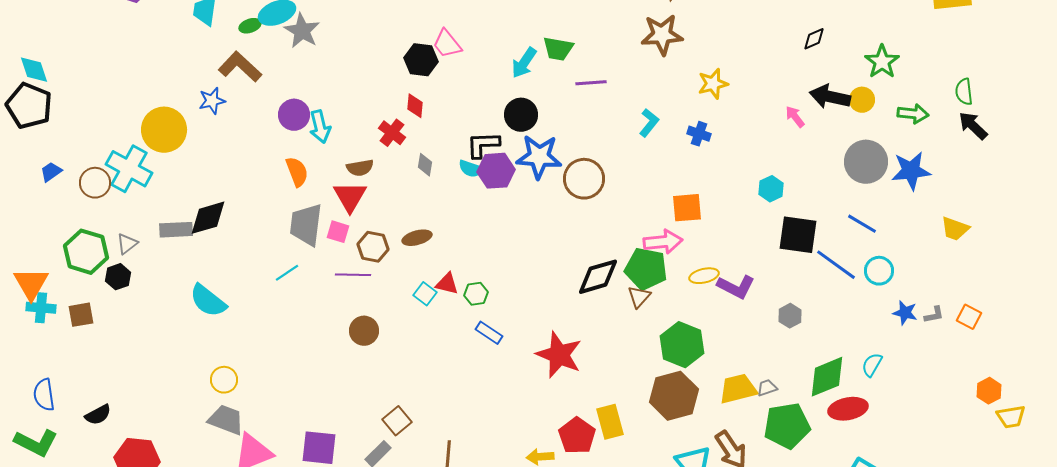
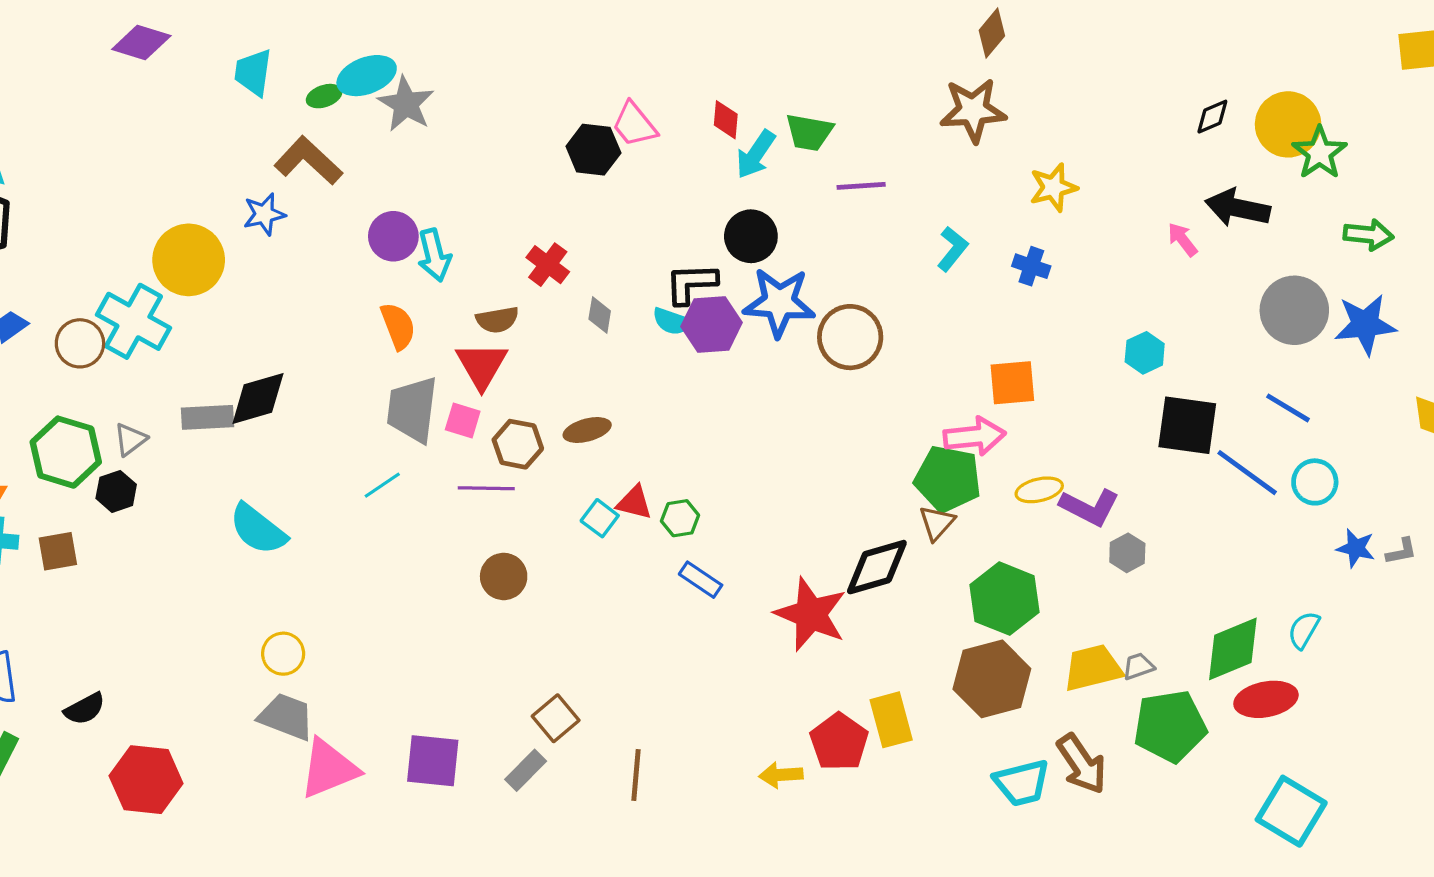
yellow circle: (862, 100) -> (1288, 124), moved, size x1.6
red diamond: (415, 106) -> (726, 120), moved
black diamond: (598, 277) -> (877, 567), moved
gray hexagon: (790, 316) -> (1127, 553), moved

